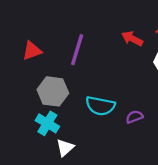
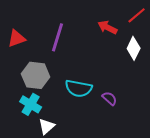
purple semicircle: (134, 117) -> (110, 98), turned 63

